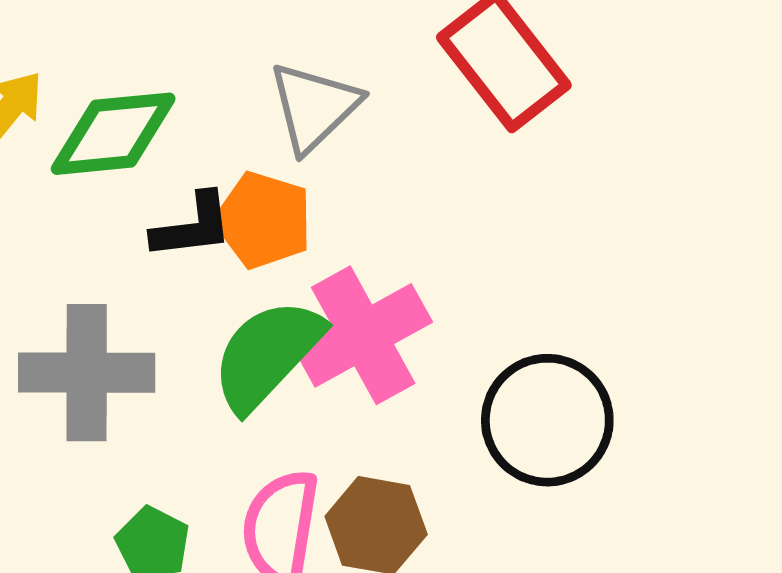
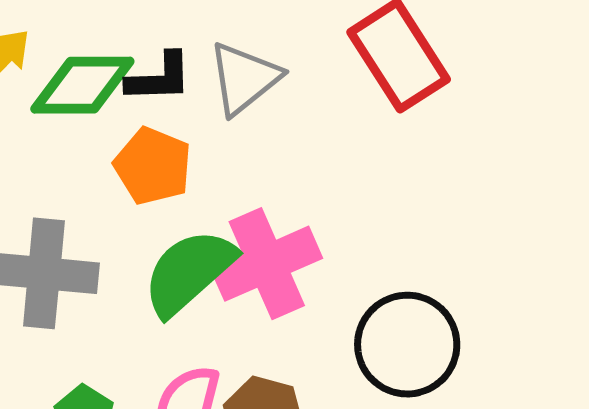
orange pentagon: (264, 220) -> (153, 166), moved
black L-shape: (192, 226) -> (159, 78), moved

